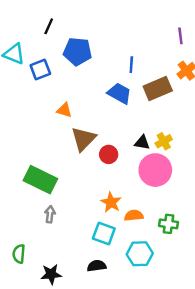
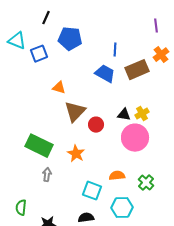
orange star: (111, 202) -> (76, 154), moved
green cross: (168, 224) -> (146, 183), turned 35

